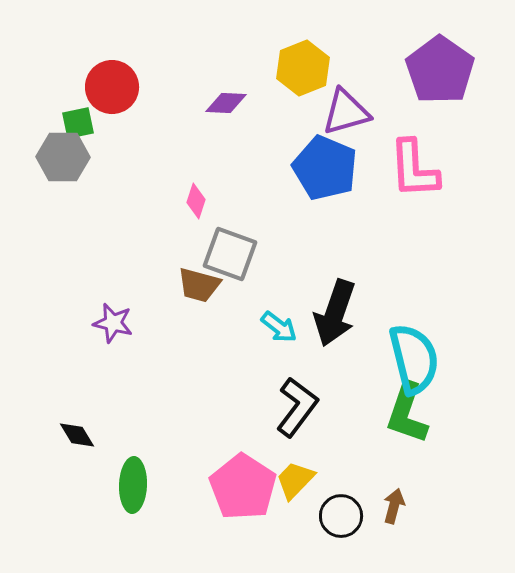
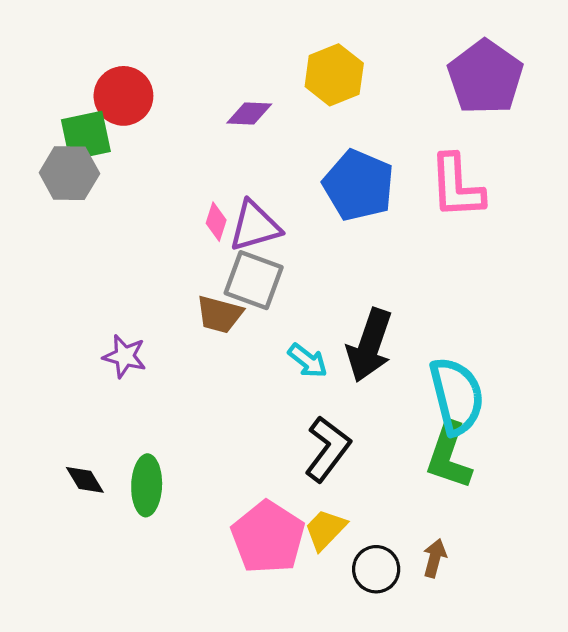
purple triangle: (346, 112) -> (255, 226), moved
green square: (78, 123) -> (86, 136), size x1.4
green ellipse: (133, 485) -> (147, 485), moved

